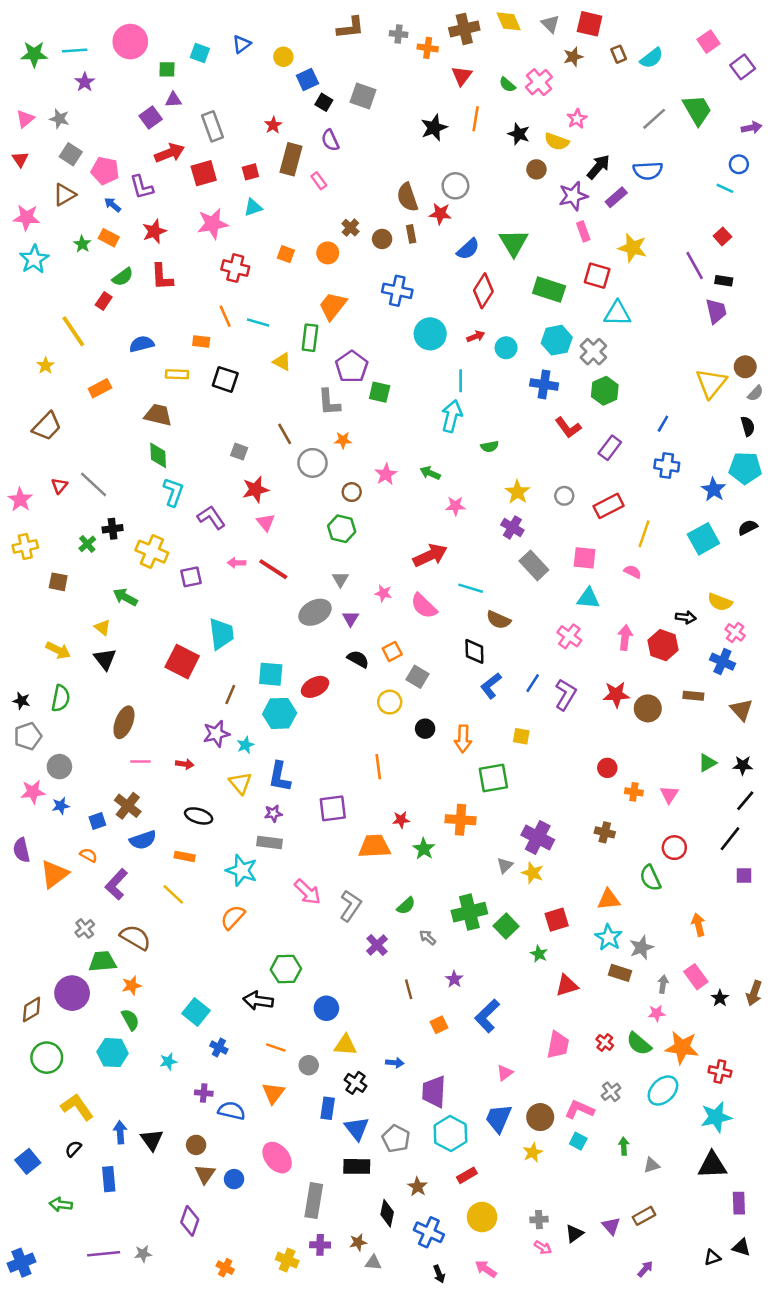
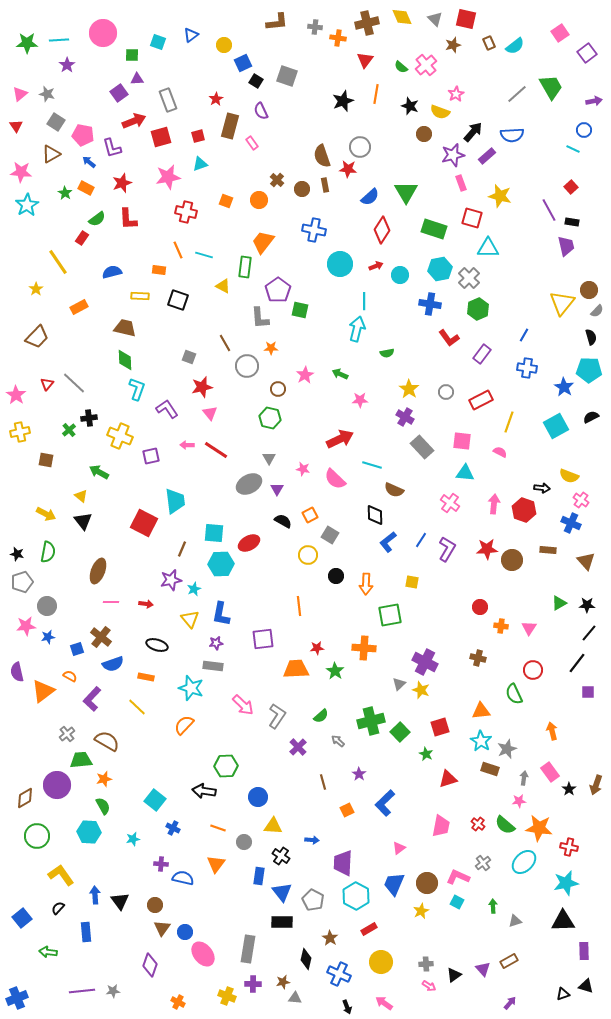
pink ellipse: (277, 1158) -> (203, 954), moved

